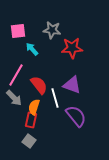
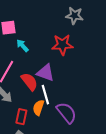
gray star: (52, 30) -> (74, 16), moved
purple triangle: (72, 85) -> (45, 73), moved
orange semicircle: (34, 107) -> (38, 108), moved

